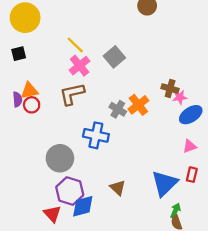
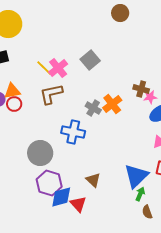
yellow line: (75, 45) -> (44, 68), moved
green arrow: (175, 211) -> (140, 194), moved
red triangle: (52, 214) -> (78, 204), moved

